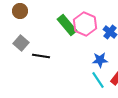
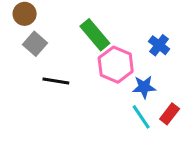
pink hexagon: (85, 24) -> (116, 65), moved
gray square: (21, 43) -> (35, 44), moved

